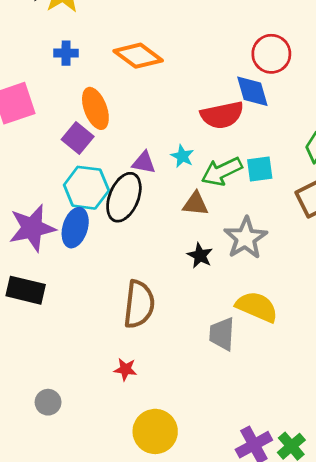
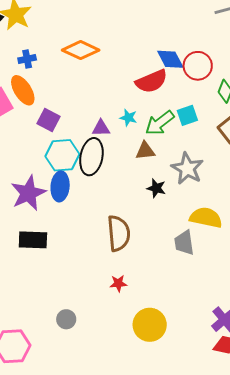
red circle: (271, 54) -> (198, 66), moved
orange ellipse: (95, 108) -> (23, 90), moved

